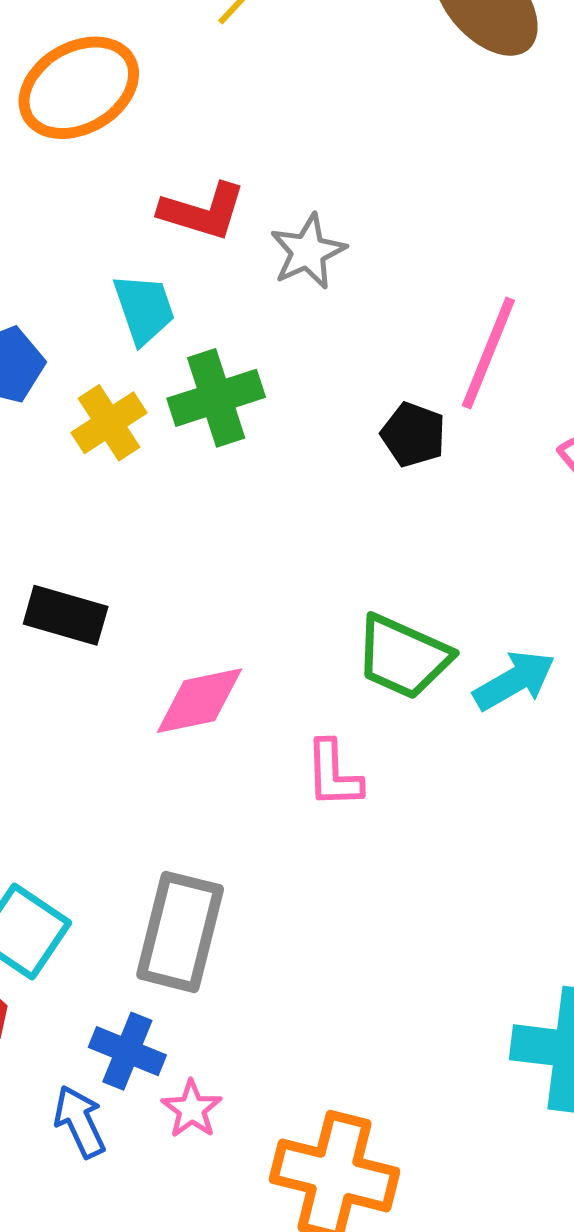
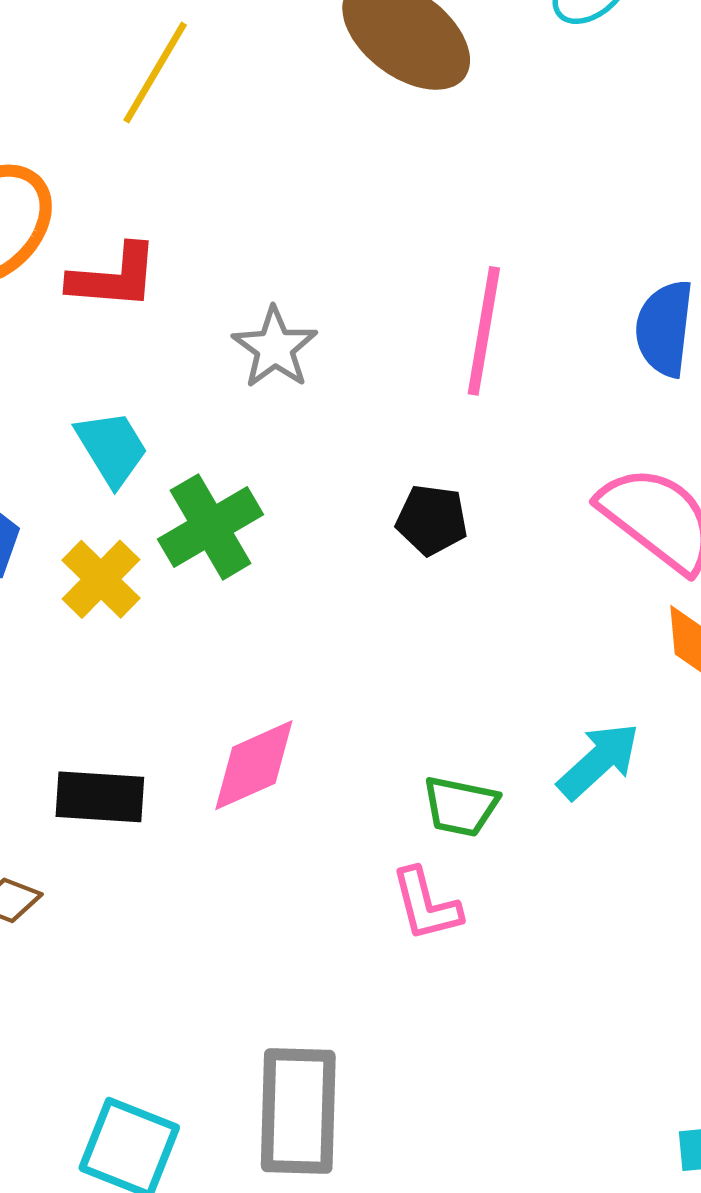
red L-shape: (203, 211) -> (114, 277), moved
pink line: (488, 353) -> (484, 331), moved
green trapezoid: (403, 657) -> (461, 806), moved, size x0.7
pink diamond: (199, 701) -> (254, 765), moved

